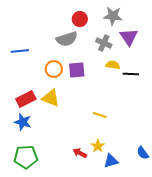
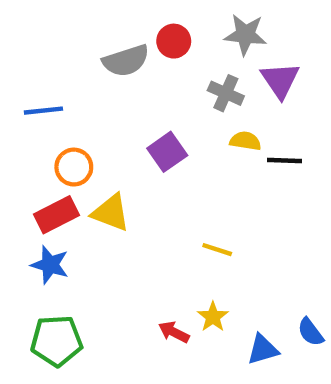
gray semicircle: (67, 39) -> (126, 61), moved
orange circle: (54, 69) -> (74, 167), moved
purple square: (77, 70) -> (167, 152), turned -30
blue triangle: (111, 161) -> (263, 349), moved

